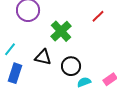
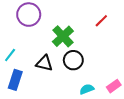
black circle: (71, 66) -> (73, 60), moved

